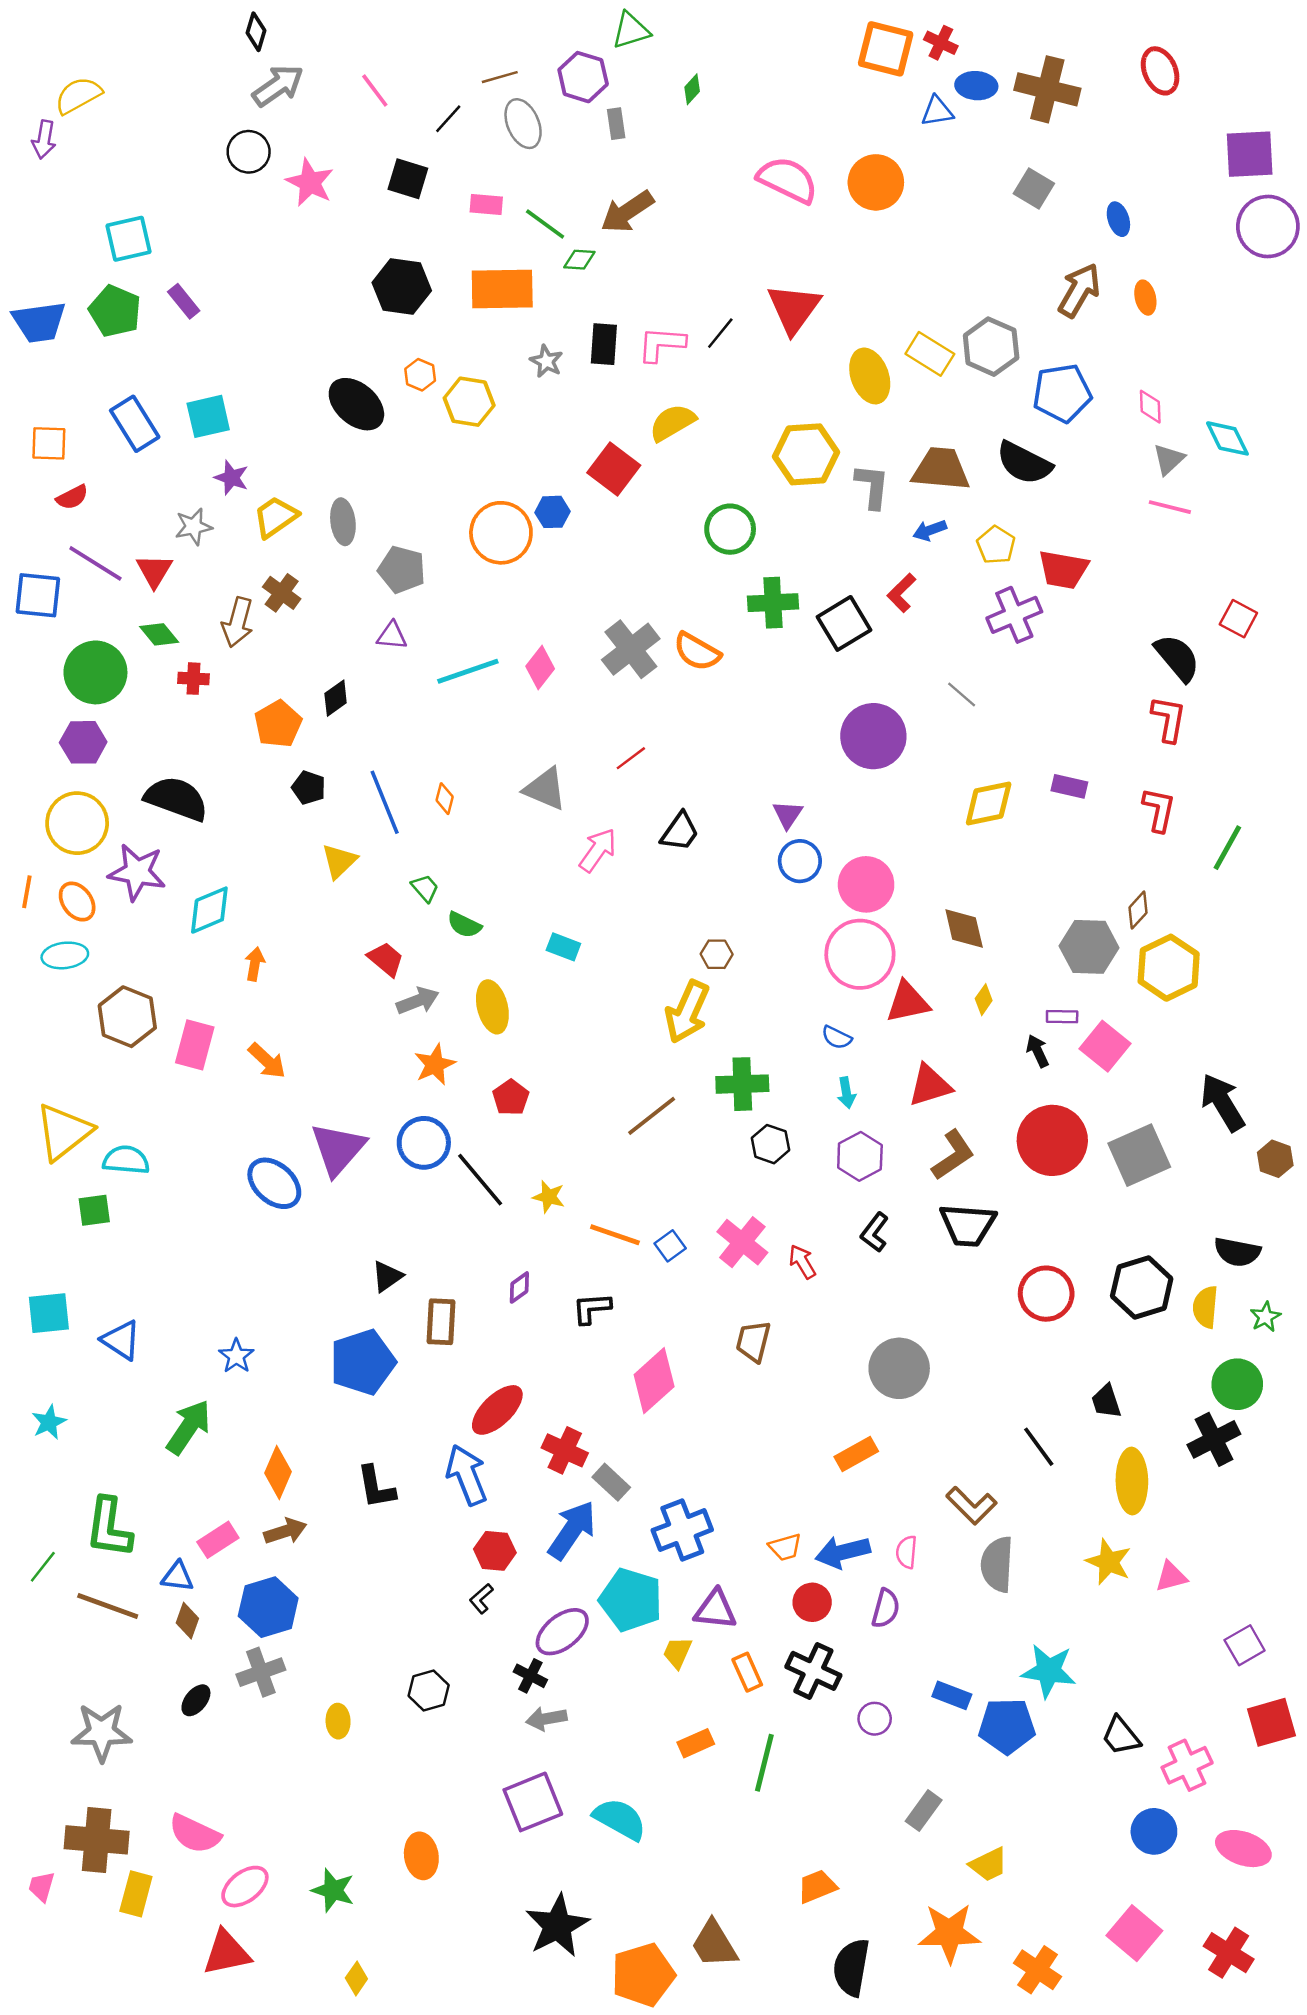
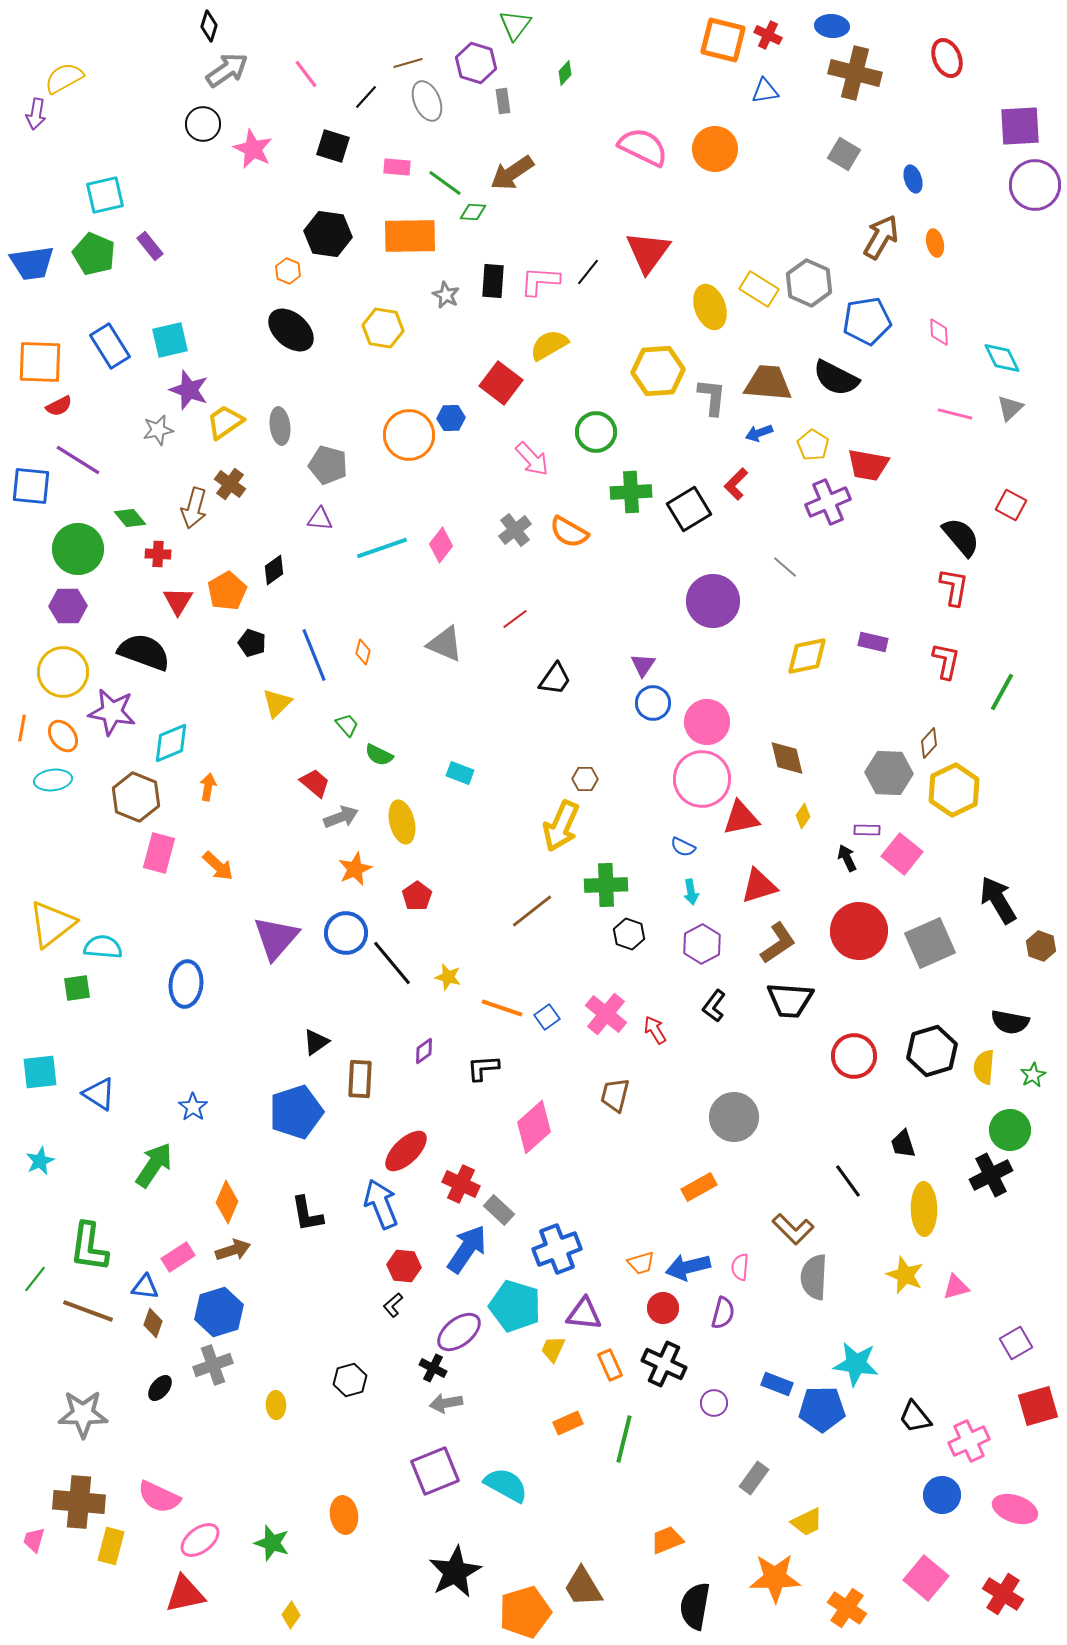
green triangle: (631, 30) -> (515, 25), turned -36
blue ellipse: (976, 86) -> (832, 26), moved
orange hexagon: (420, 375) -> (288, 271), moved
orange square: (49, 443) -> (40, 362), size x1.5
gray triangle: (1169, 459) -> (1010, 408), moved
purple star: (231, 478) -> (189, 390), size x1.4
red triangle: (154, 571) -> (178, 601), moved
gray cross: (631, 649) -> (515, 530), size x0.7
pink arrow: (598, 850) -> (532, 459), moved, turned 102
brown hexagon: (127, 1017) -> (136, 797), moved
blue ellipse: (274, 1183) -> (186, 984), moved, turned 54

